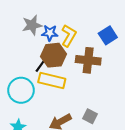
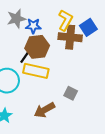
yellow L-shape: (69, 36) -> (65, 20), moved
brown cross: (88, 60) -> (70, 37), moved
gray square: (90, 116) -> (71, 93), moved

